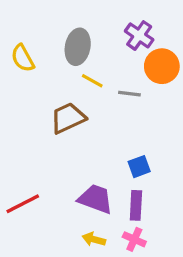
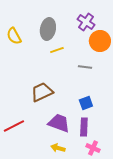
yellow line: (92, 81) -> (57, 50), turned -48
gray line: (129, 94) -> (85, 67), moved
brown trapezoid: (68, 118) -> (42, 92), moved
pink cross: (134, 239) -> (93, 148), moved

